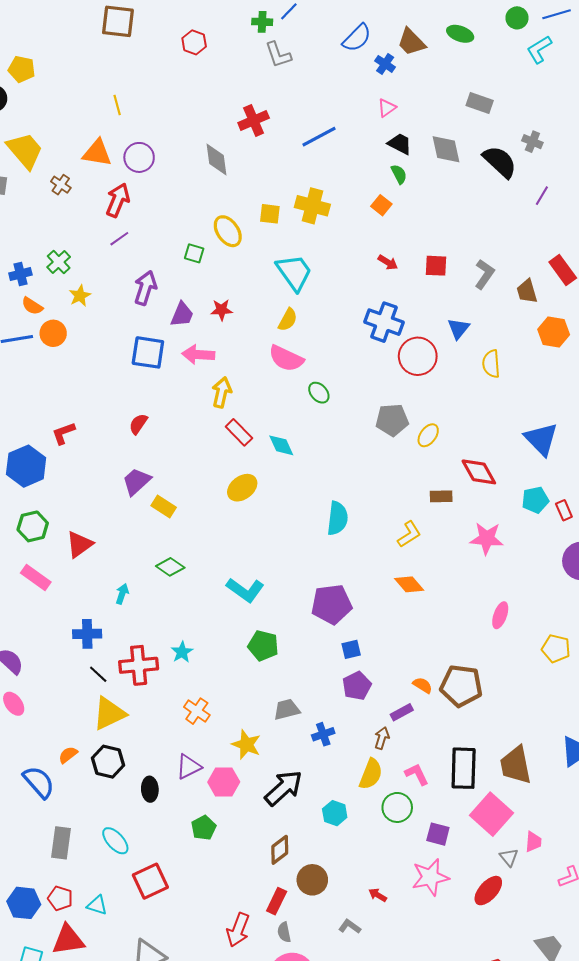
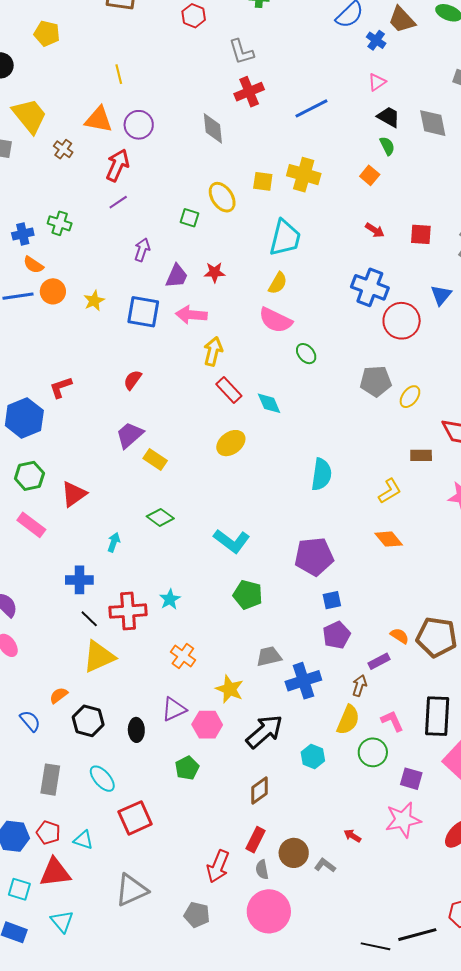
gray L-shape: (278, 55) -> (241, 52), moved
yellow pentagon: (22, 69) -> (47, 34), moved
green cross: (59, 262) -> (60, 223), turned -30
cyan trapezoid: (294, 272) -> (285, 238), turned 48
purple arrow: (145, 288) -> (142, 250), size x0.7
yellow star: (80, 296) -> (94, 301), moved
blue cross: (323, 734) -> (303, 681), size x1.6
black hexagon: (108, 762) -> (88, 721), moved
blue semicircle: (39, 782) -> (30, 721), size x0.7
brown circle: (312, 880) -> (294, 853), moved

